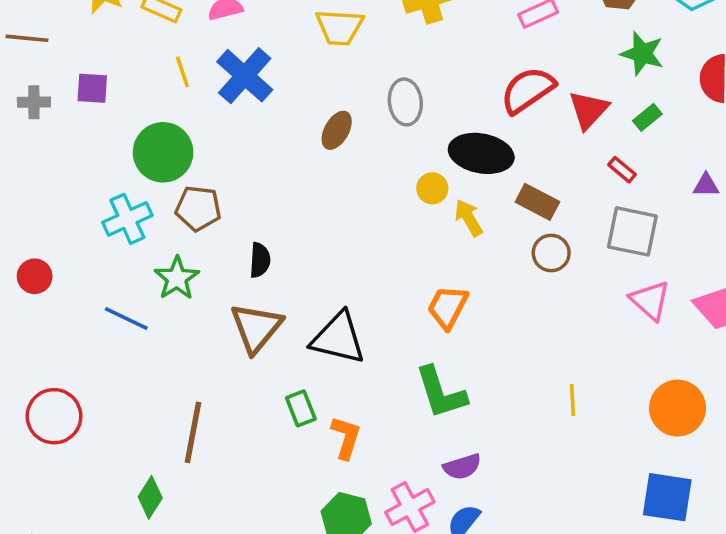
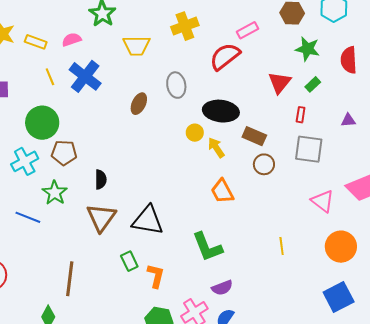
red semicircle: (528, 90) -> (225, 56), moved
red rectangle: (622, 170) -> (301, 115), turned 63
pink triangle: (650, 300) -> (323, 201), moved
orange trapezoid: (448, 307) -> (222, 191), moved, turned -52
blue square: (667, 497) -> (339, 297), turned -32

